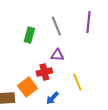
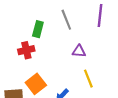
purple triangle: (57, 55) -> (79, 51), moved
red cross: (44, 72) -> (26, 50), moved

